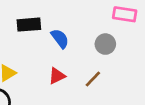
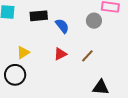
gray circle: (105, 44) -> (94, 21), moved

